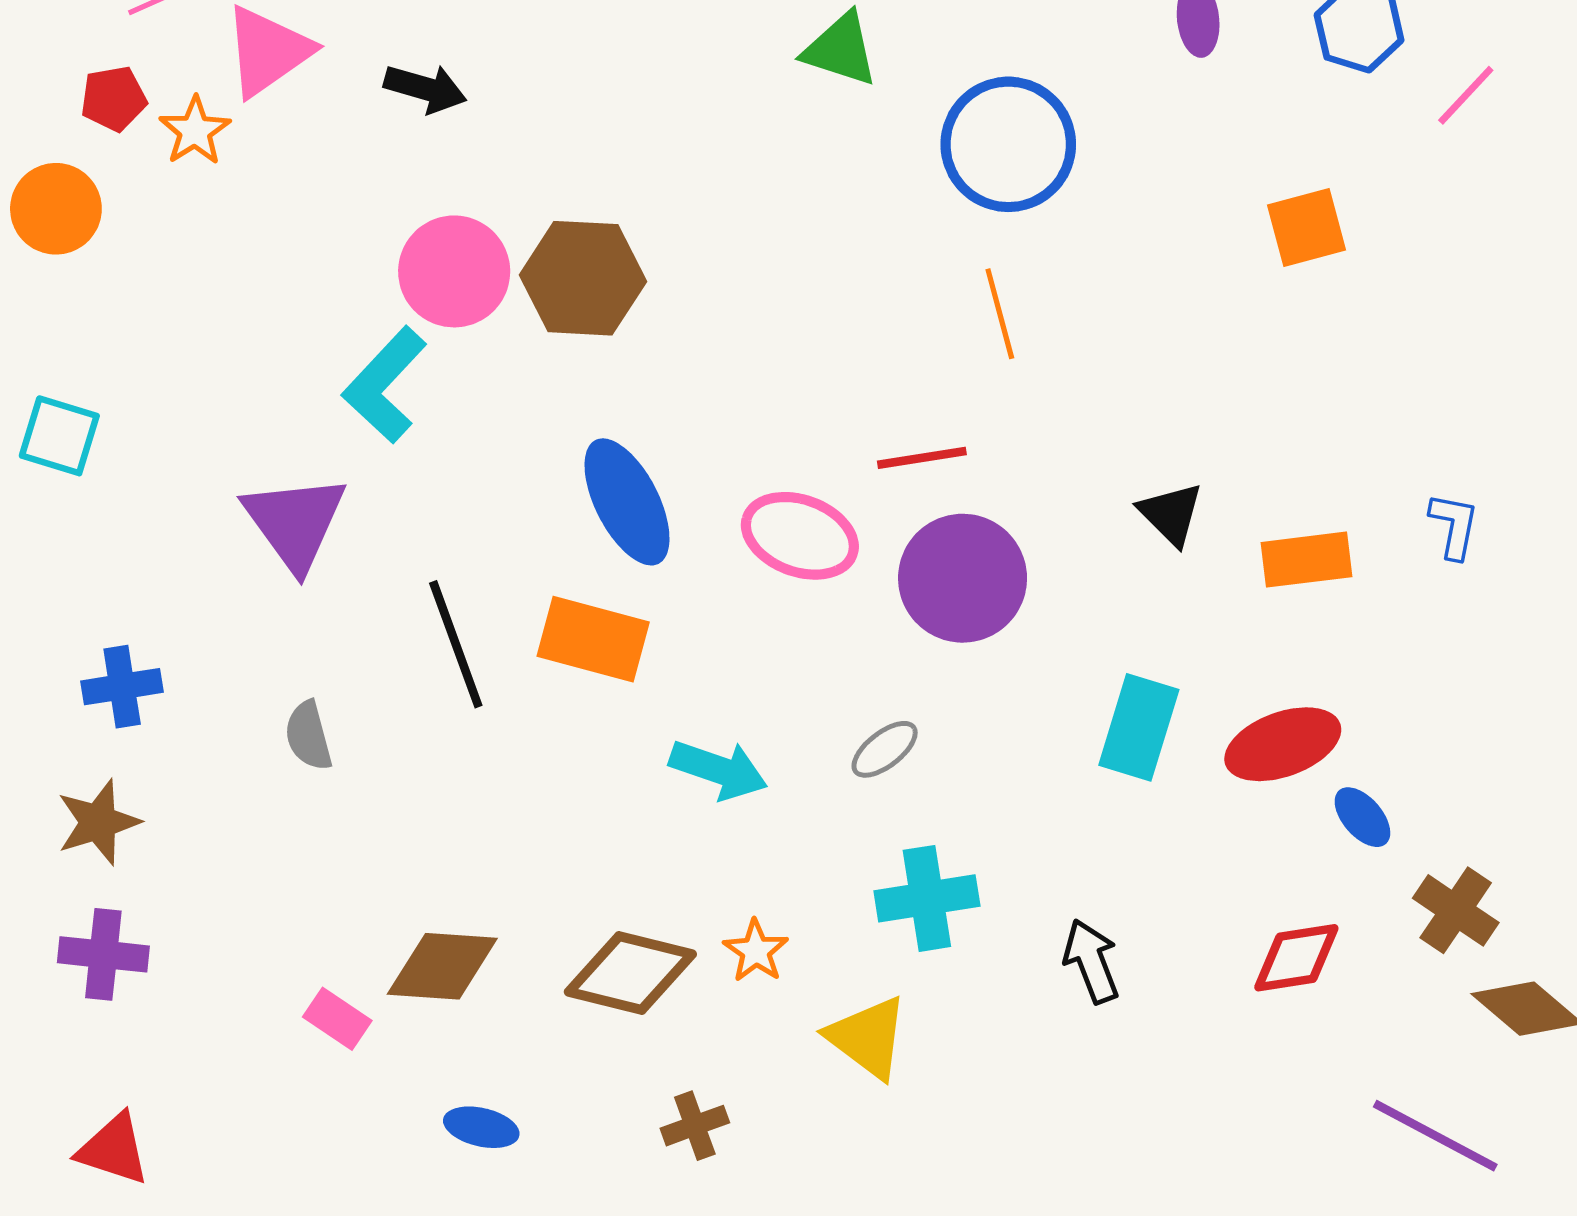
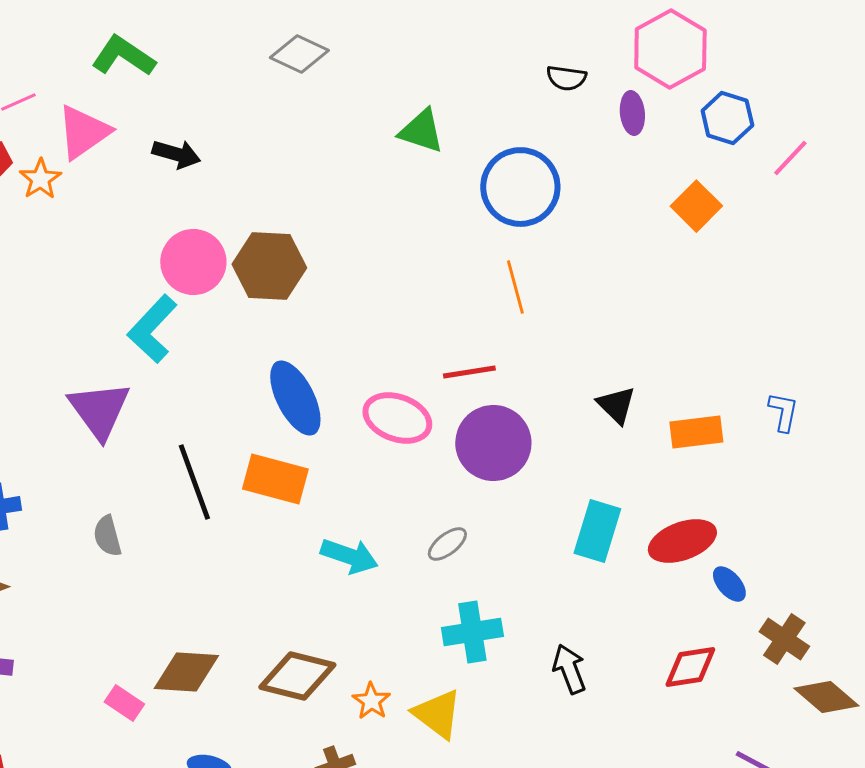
orange square: (1307, 227) -> (696, 206), moved, turned -30
orange star: (756, 951) -> (371, 701), moved

